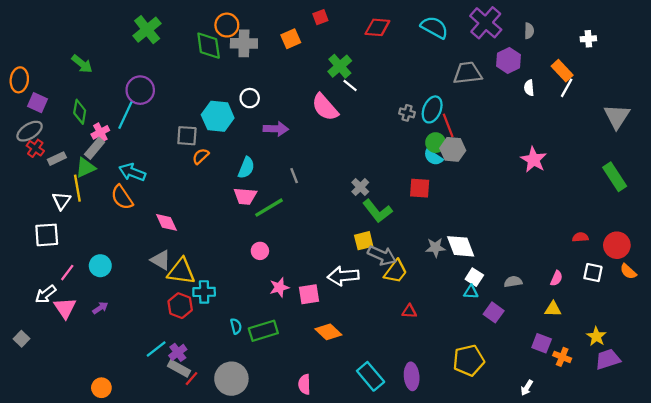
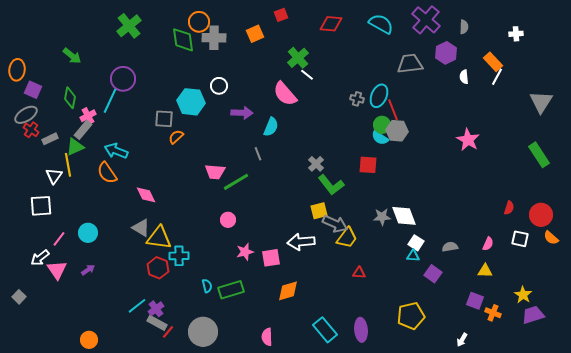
cyan semicircle: (246, 168) -> (271, 127), moved
red semicircle: (580, 237) -> (509, 208), turned 112
orange diamond: (328, 332) -> (288, 291), turned -60

